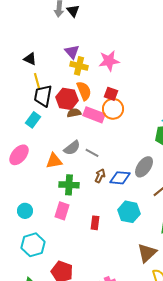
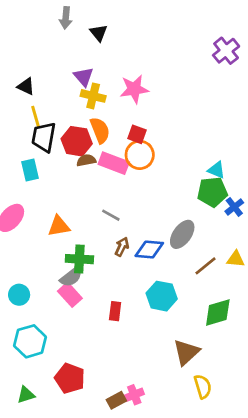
black triangle: (73, 11) -> (99, 33), moved
cyan rectangle: (33, 120) -> (30, 170), turned -49
gray semicircle: (72, 148) -> (71, 277), moved
pink rectangle: (62, 211) -> (70, 295), turned -60

